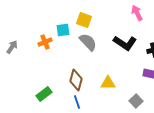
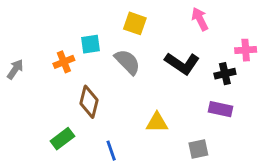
yellow square: (84, 20) -> (135, 23), moved
brown diamond: (76, 80) -> (89, 102), moved
gray square: (136, 101) -> (198, 149), turned 32

